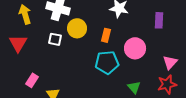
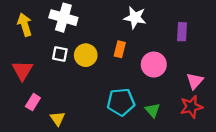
yellow circle: (77, 28) -> (86, 55), moved
red triangle: (18, 43) -> (22, 70), moved
cyan pentagon: (107, 62) -> (121, 102), moved

